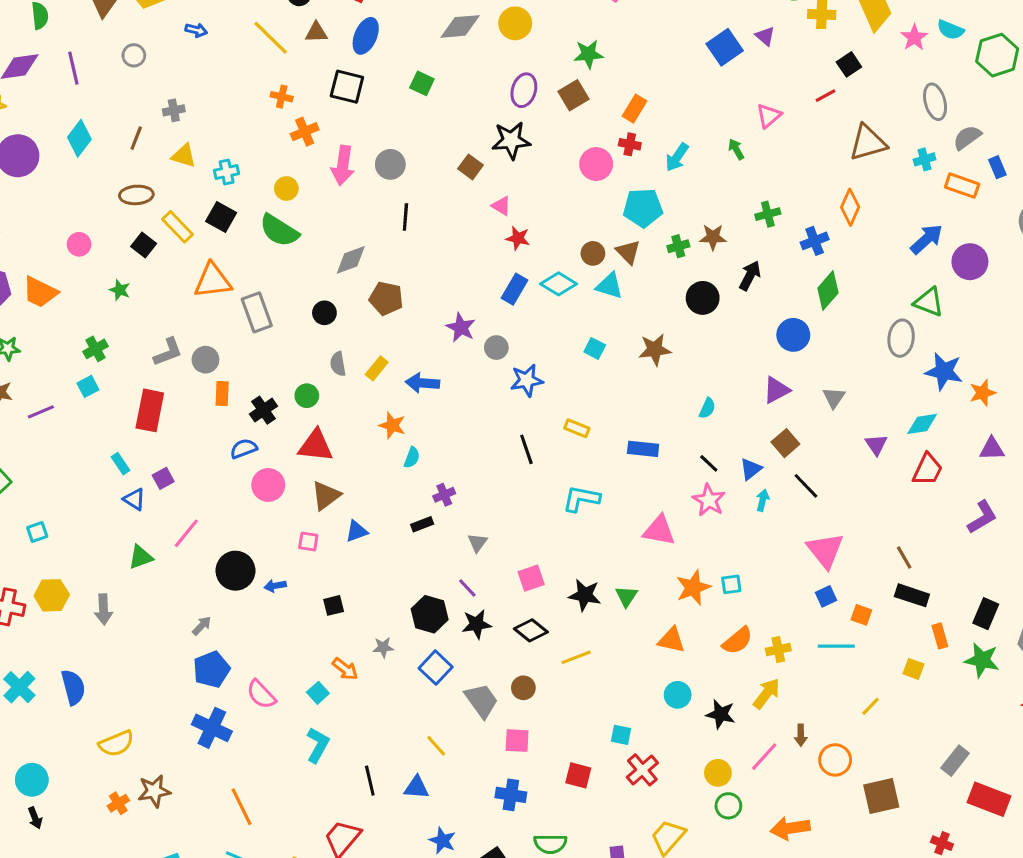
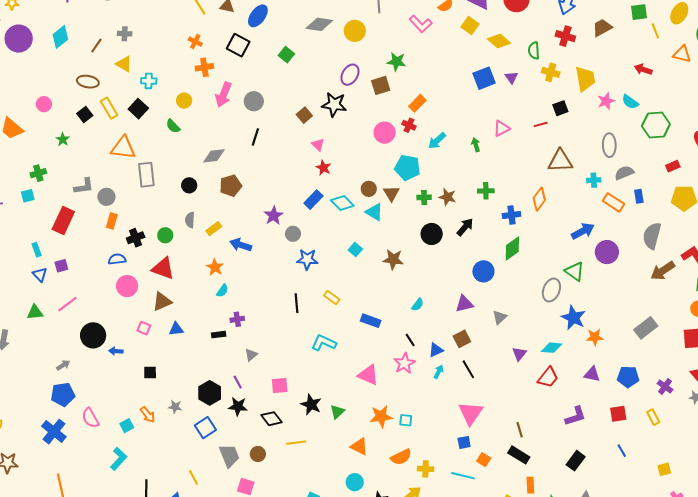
green semicircle: (279, 231) -> (173, 126), size x0.6
brown pentagon: (386, 298) -> (231, 186), turned 30
black rectangle: (986, 614) -> (576, 461), moved

